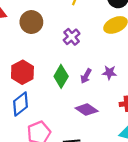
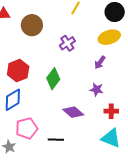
purple star: (109, 73) -> (97, 89), moved
purple arrow: (86, 76) -> (100, 62), moved

